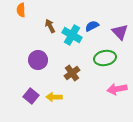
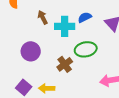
cyan cross: (72, 35) -> (65, 26), turned -30
green ellipse: (105, 58) -> (86, 49), moved

